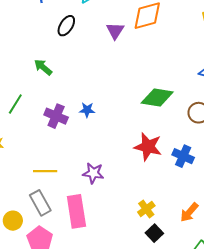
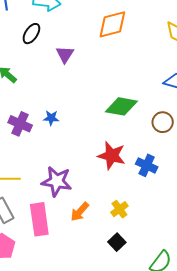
purple triangle: (115, 31) -> (65, 54), moved
purple star: (93, 173) -> (57, 181), size x1.4
yellow cross: (146, 209) -> (119, 209), moved
orange arrow: (189, 212) -> (80, 212), moved

